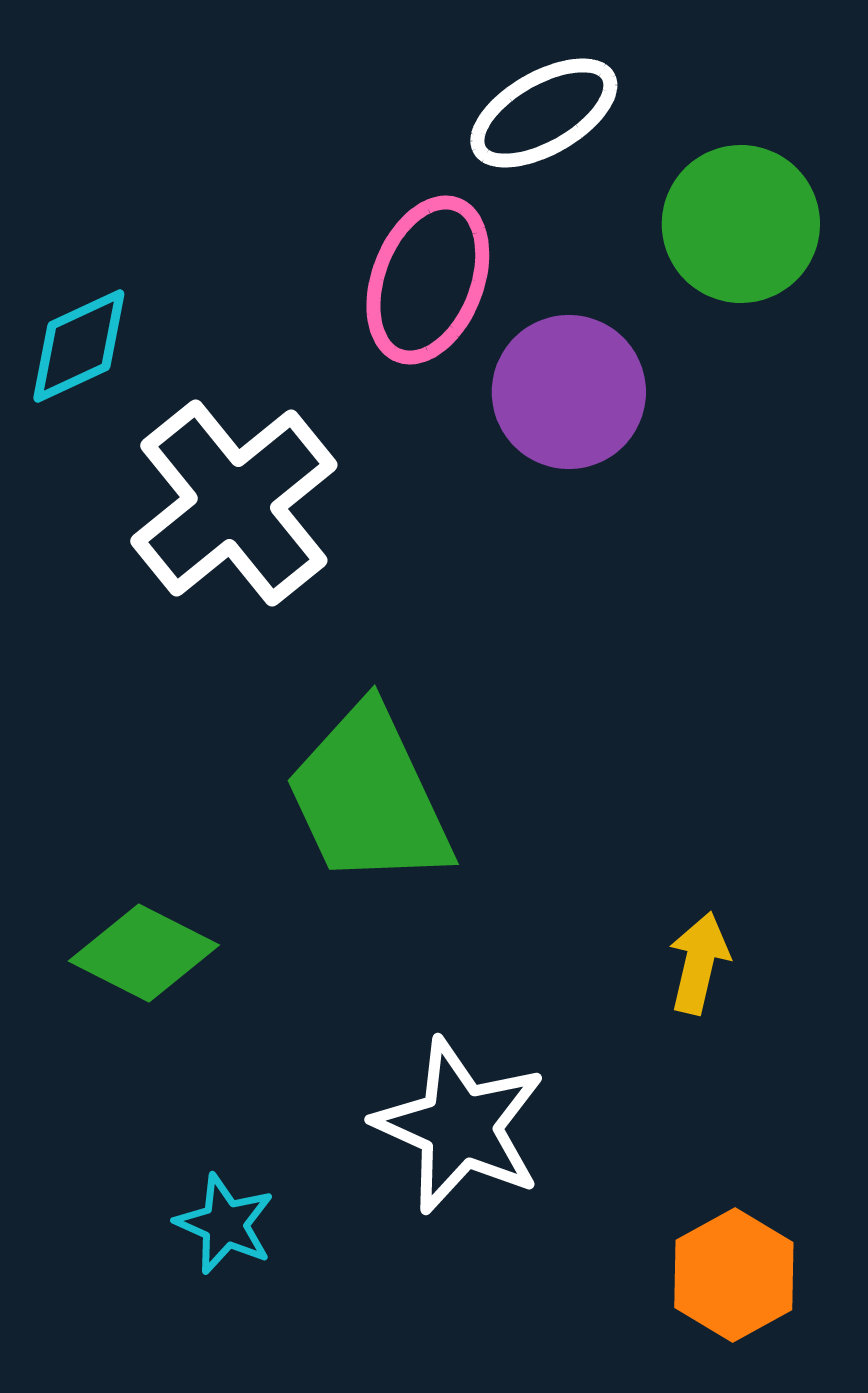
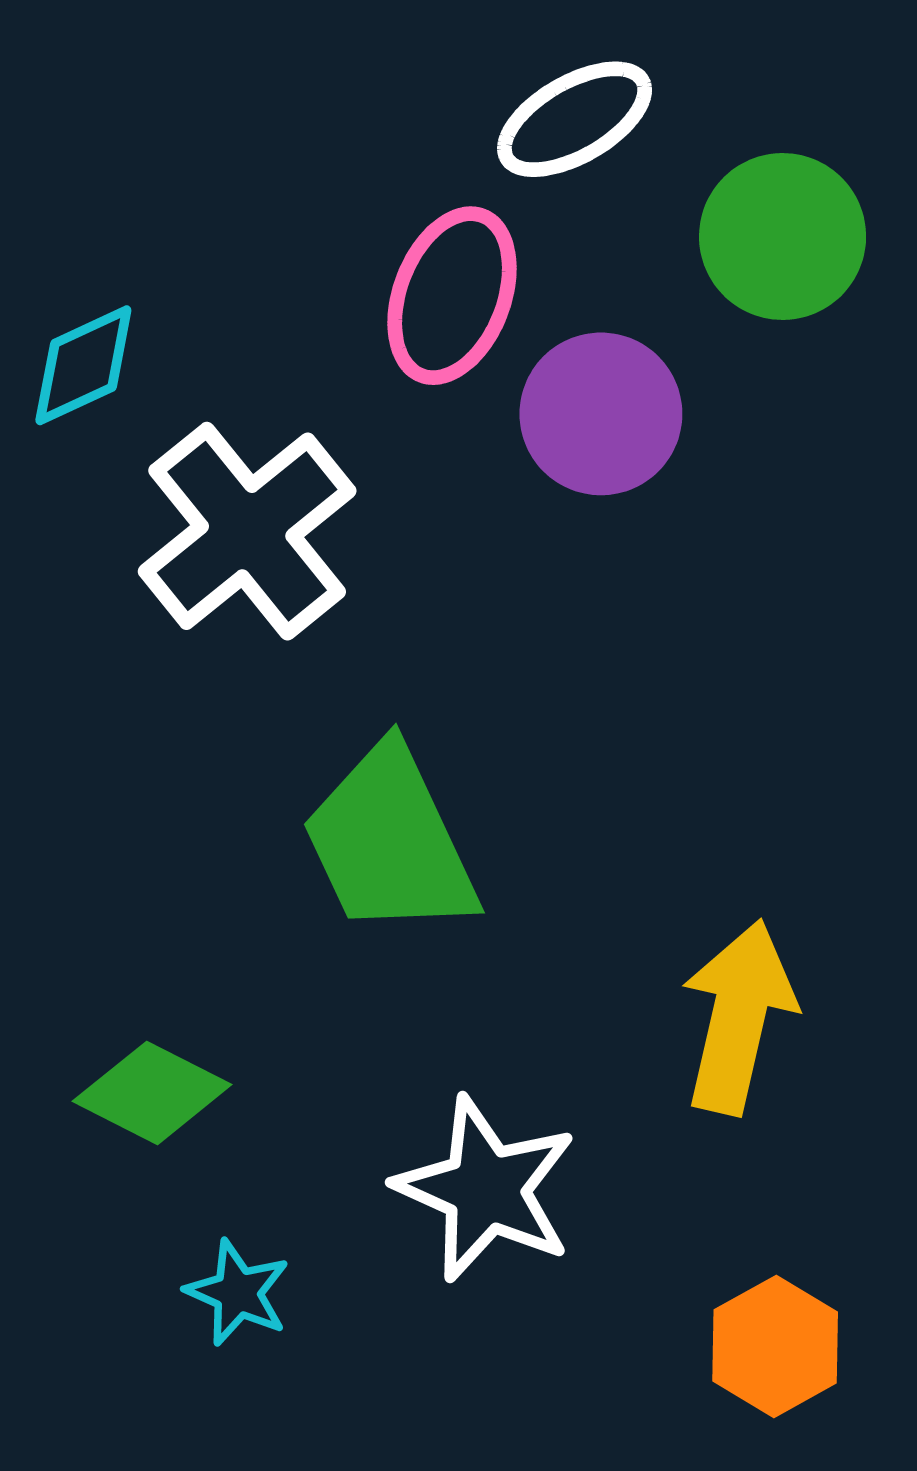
green diamond: (144, 953) -> (152, 1093), moved
yellow arrow: (699, 963) -> (738, 1017), size x1.8

